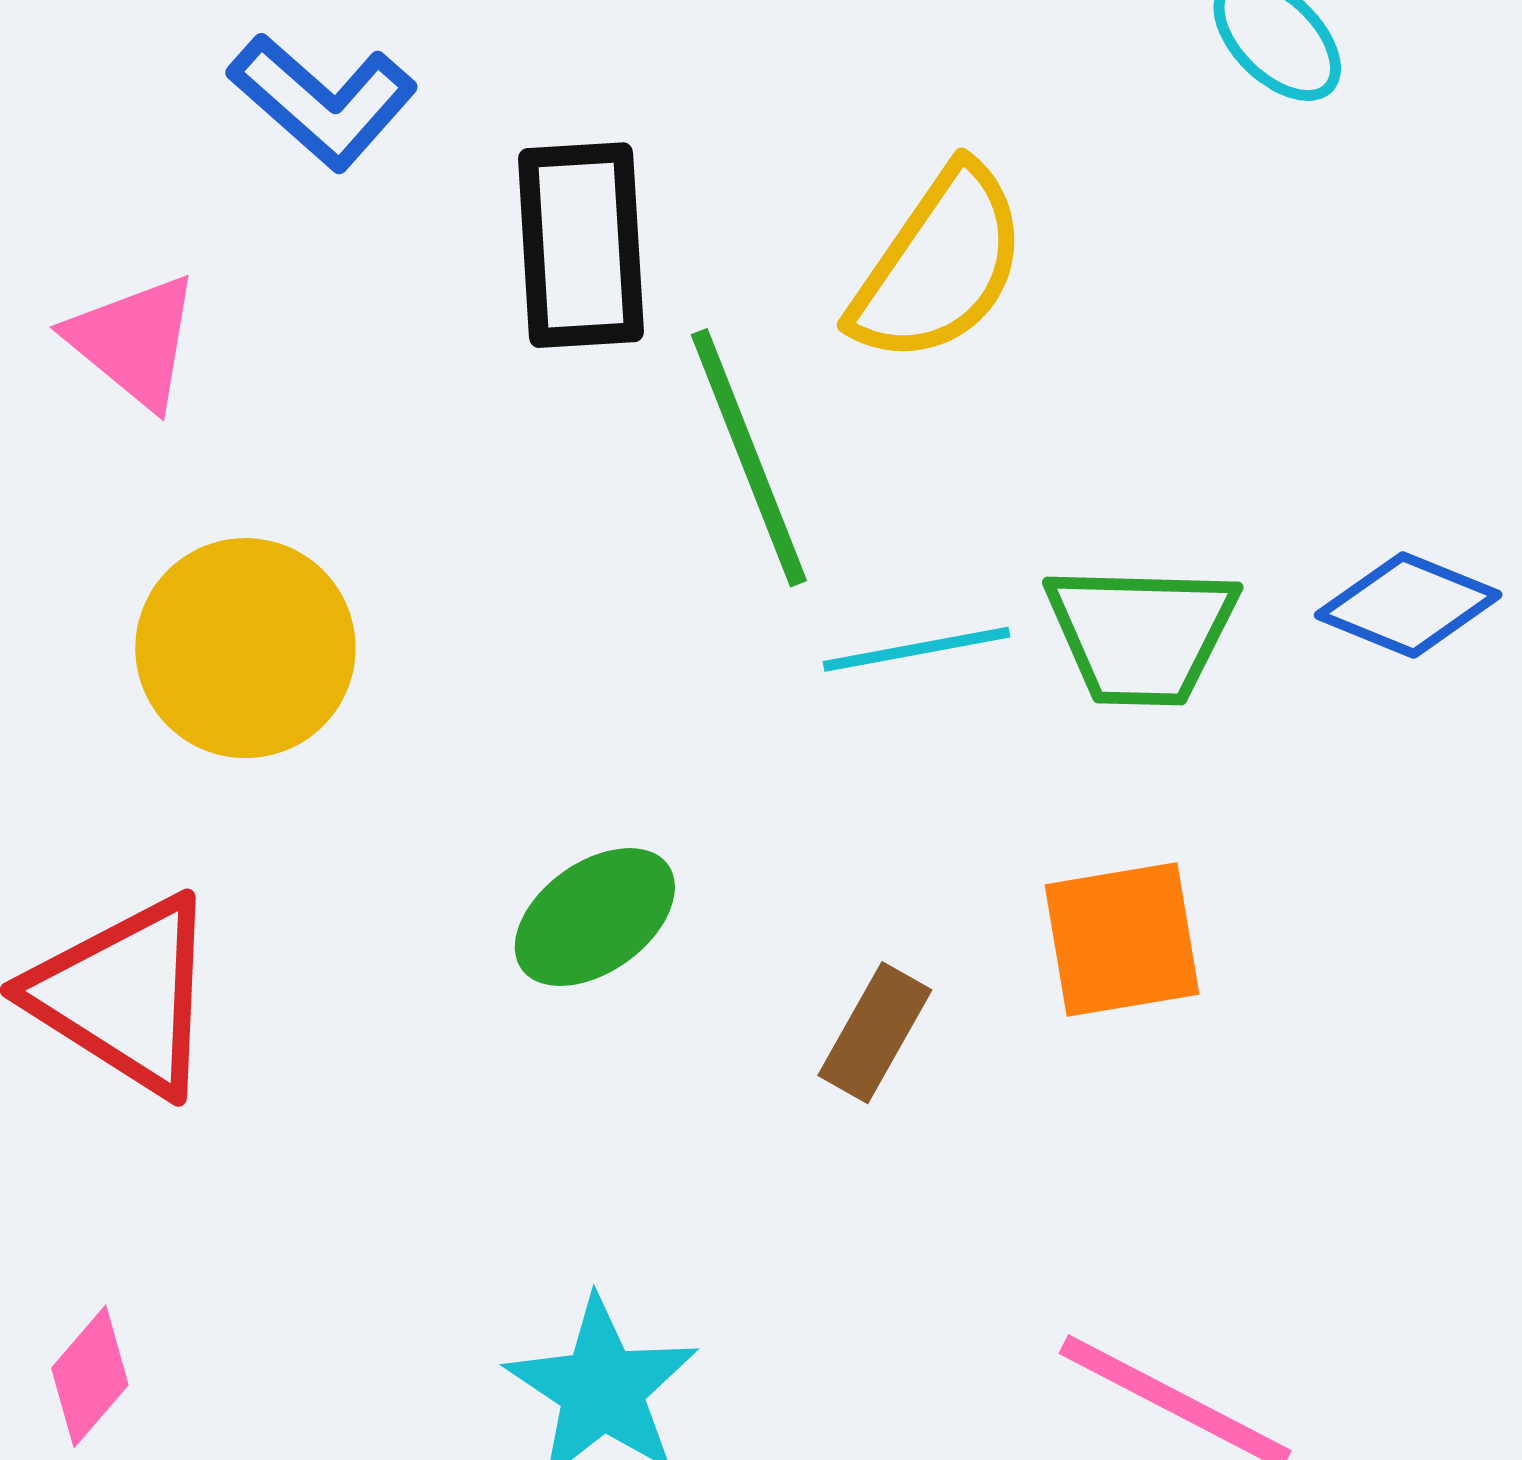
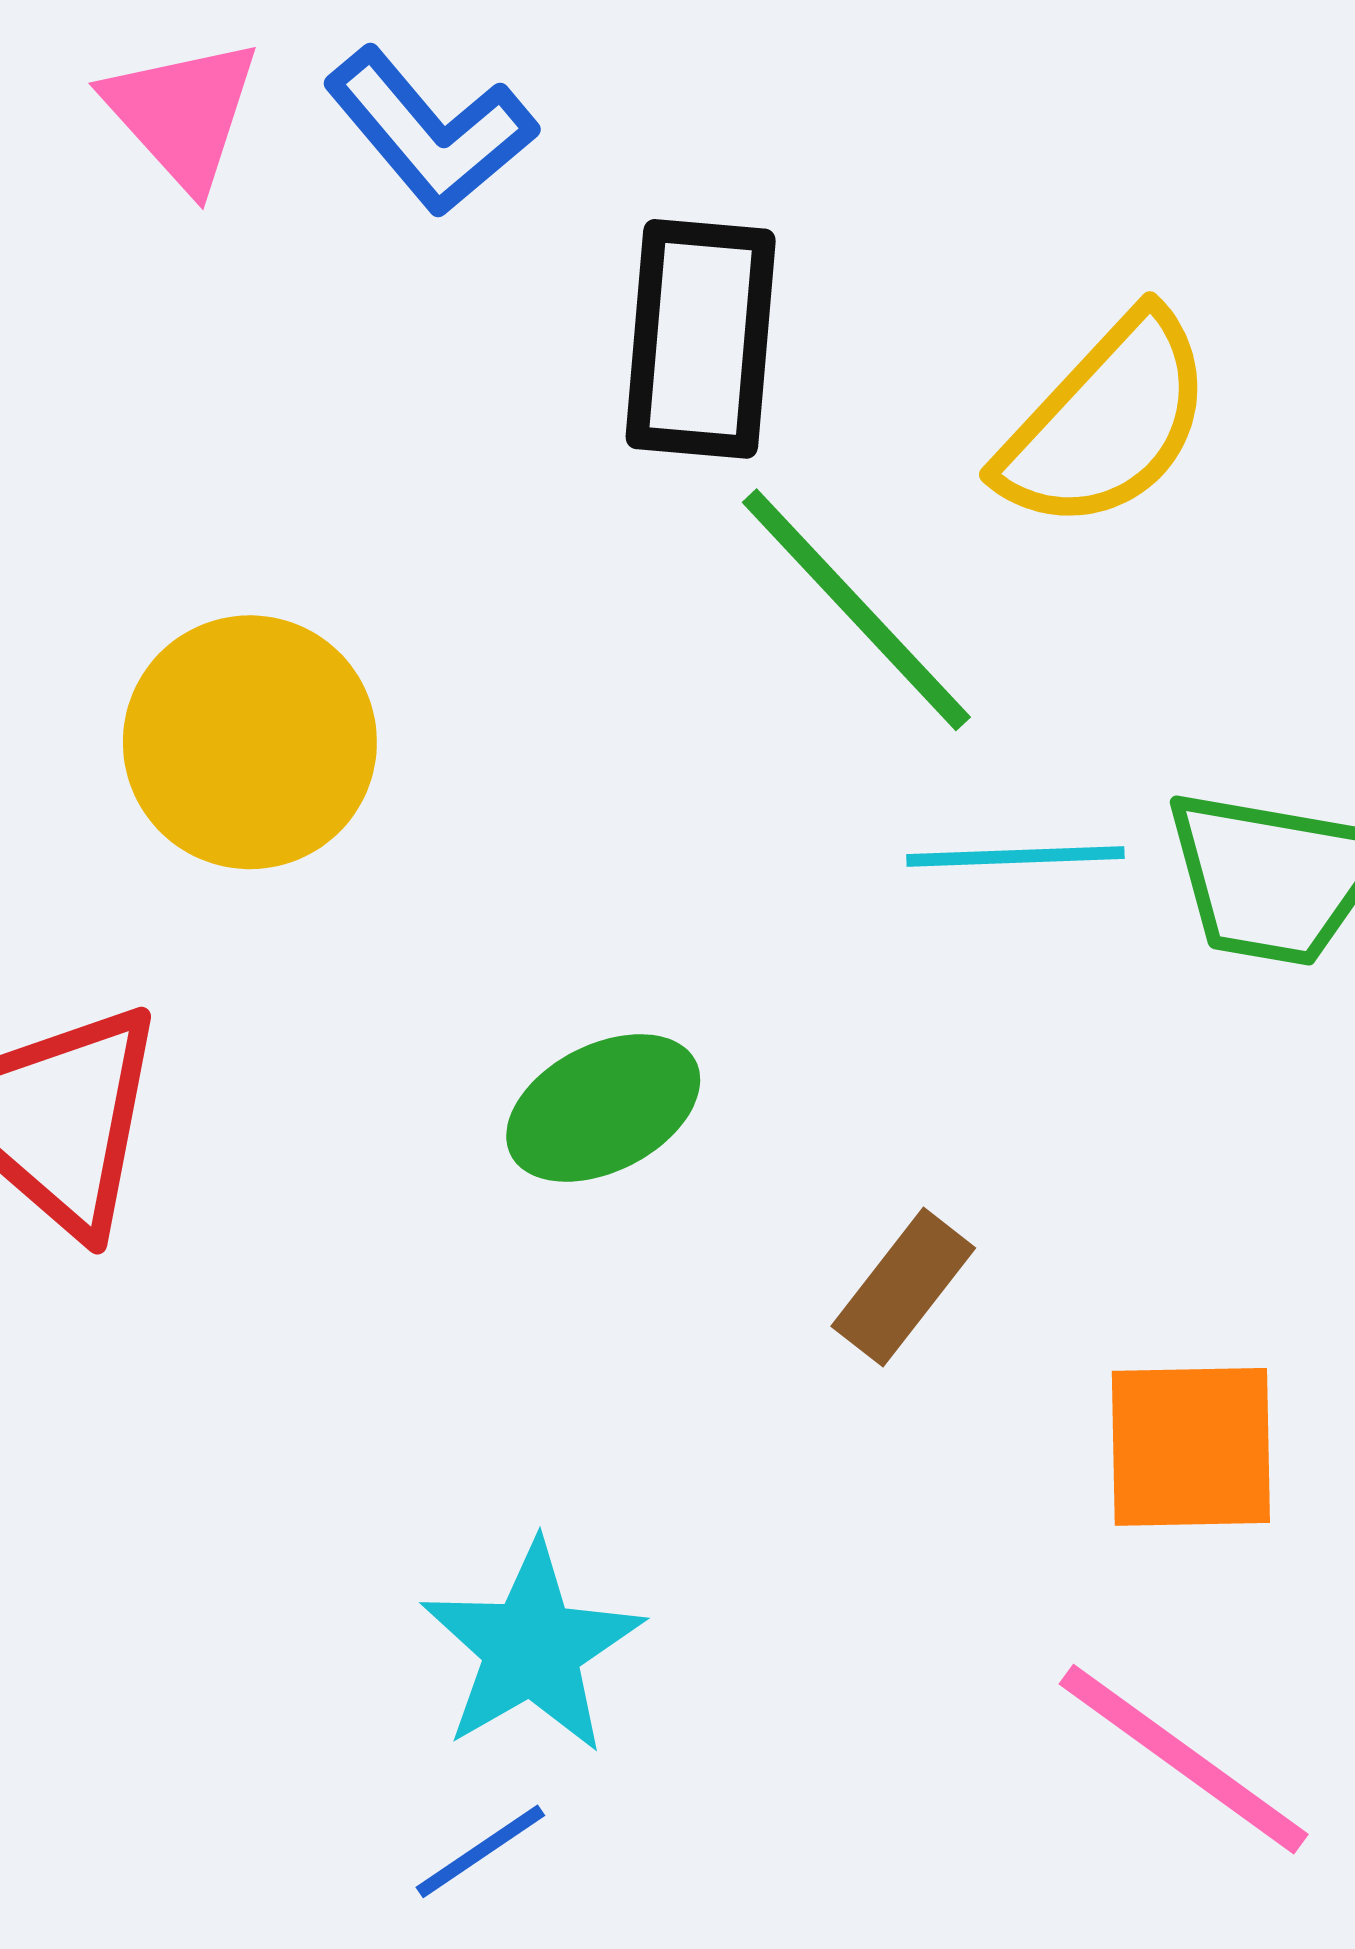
pink triangle: (134, 341) -> (182, 113), moved
green line: (749, 458) -> (856, 610), turned -30
orange square: (1122, 939) -> (1191, 1447), moved

